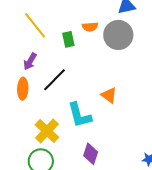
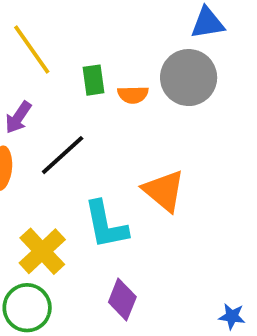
orange semicircle: (90, 27) -> (133, 95), moved
orange triangle: (109, 95) -> (164, 191), size x1.4

